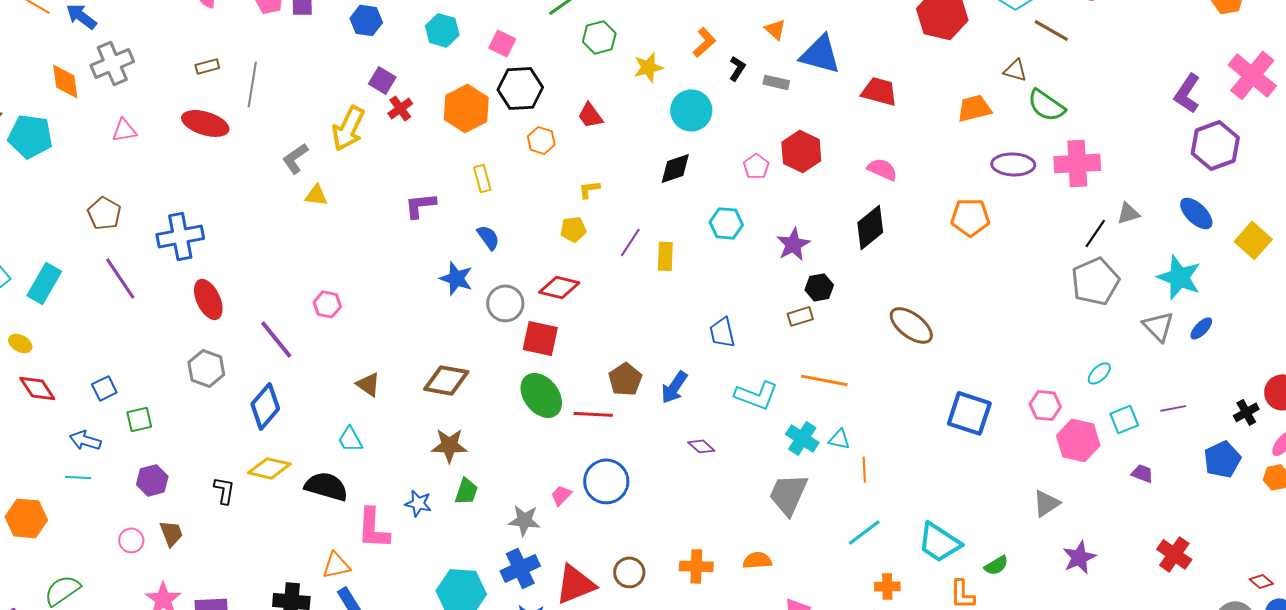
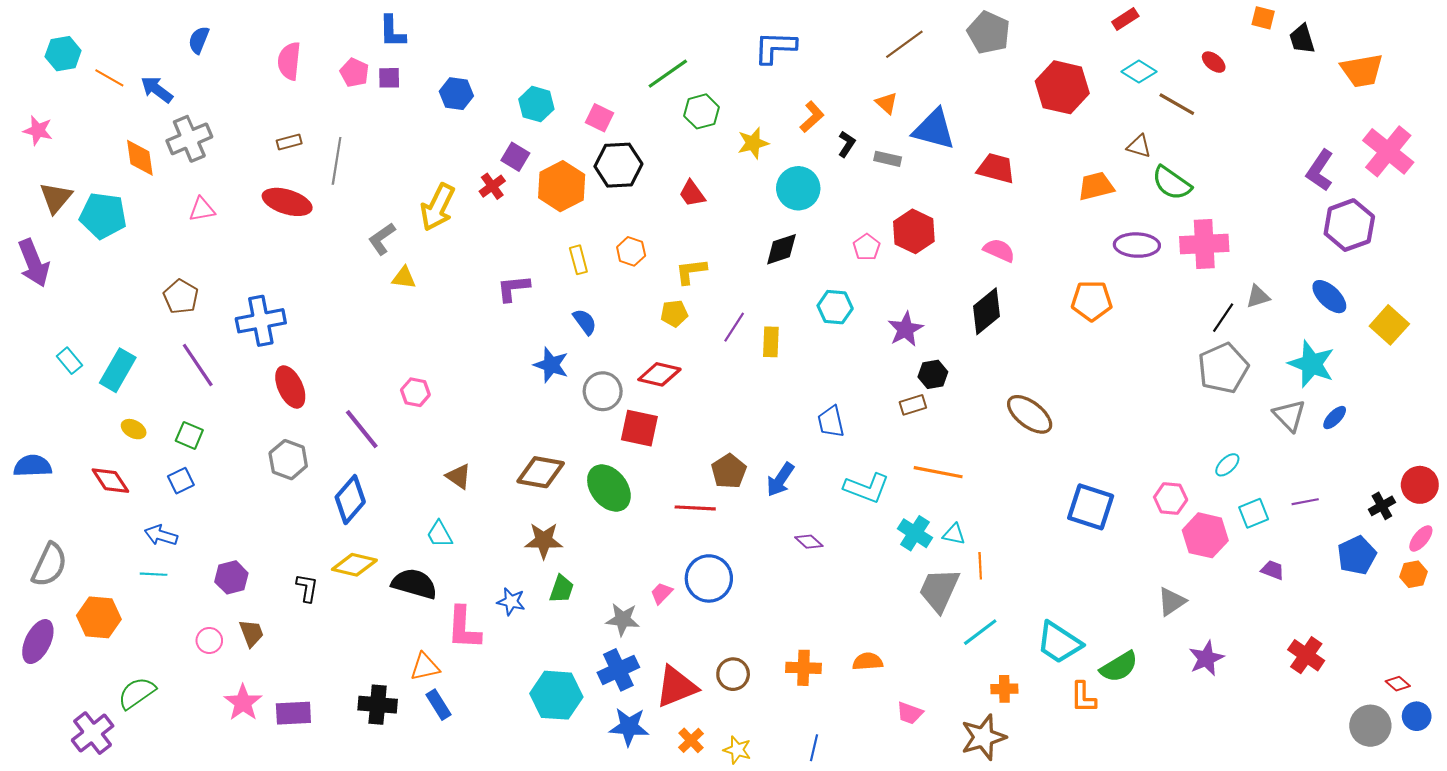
purple square: (382, 80) -> (515, 157), moved
orange hexagon: (541, 140) -> (631, 251), moved
yellow L-shape: (589, 189) -> (691, 271), size x1.4
yellow ellipse: (20, 343) -> (134, 429), moved
green ellipse: (541, 395) -> (609, 488), moved
green square: (139, 419) -> (189, 435), moved, turned 36
gray trapezoid: (788, 494) -> (939, 590), moved
green semicircle: (996, 565) -> (1119, 667), size x1.5

